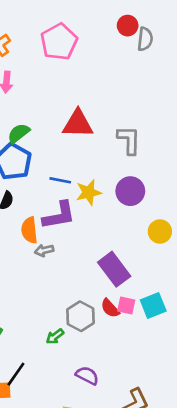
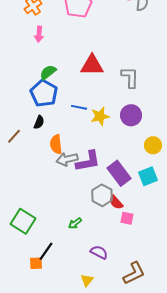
purple L-shape: (59, 215) -> (88, 161), moved
gray arrow: (44, 250) -> (67, 159), size x1.5
pink square: (126, 306) -> (127, 218), moved
cyan square: (153, 306) -> (148, 176), moved
gray hexagon: (80, 316) -> (102, 195), moved

